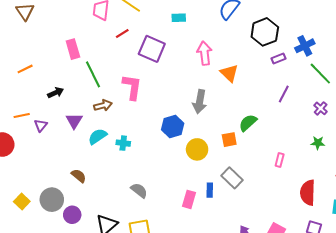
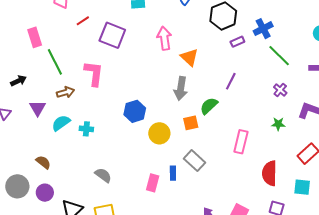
purple line: (284, 94) -> (231, 81), moved
gray arrow: (200, 102) -> (181, 88), moved
pink rectangle: (280, 160) -> (241, 142), size x1.6
purple circle: (72, 215) -> (45, 193), moved

